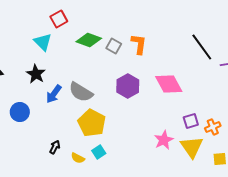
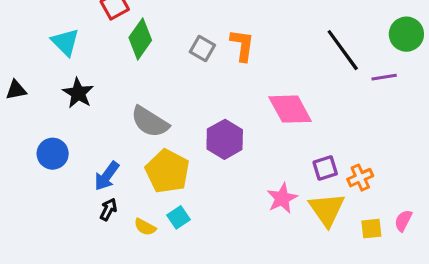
green diamond: (89, 40) -> (140, 39), moved, turned -75
cyan triangle: (43, 42) -> (65, 42), moved
purple hexagon: (128, 86) -> (225, 139), moved
blue arrow: (54, 94) -> (107, 176), moved

